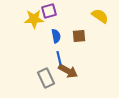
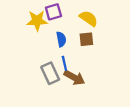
yellow semicircle: (100, 16) -> (89, 18), moved
gray rectangle: (46, 78) -> (50, 73), moved

